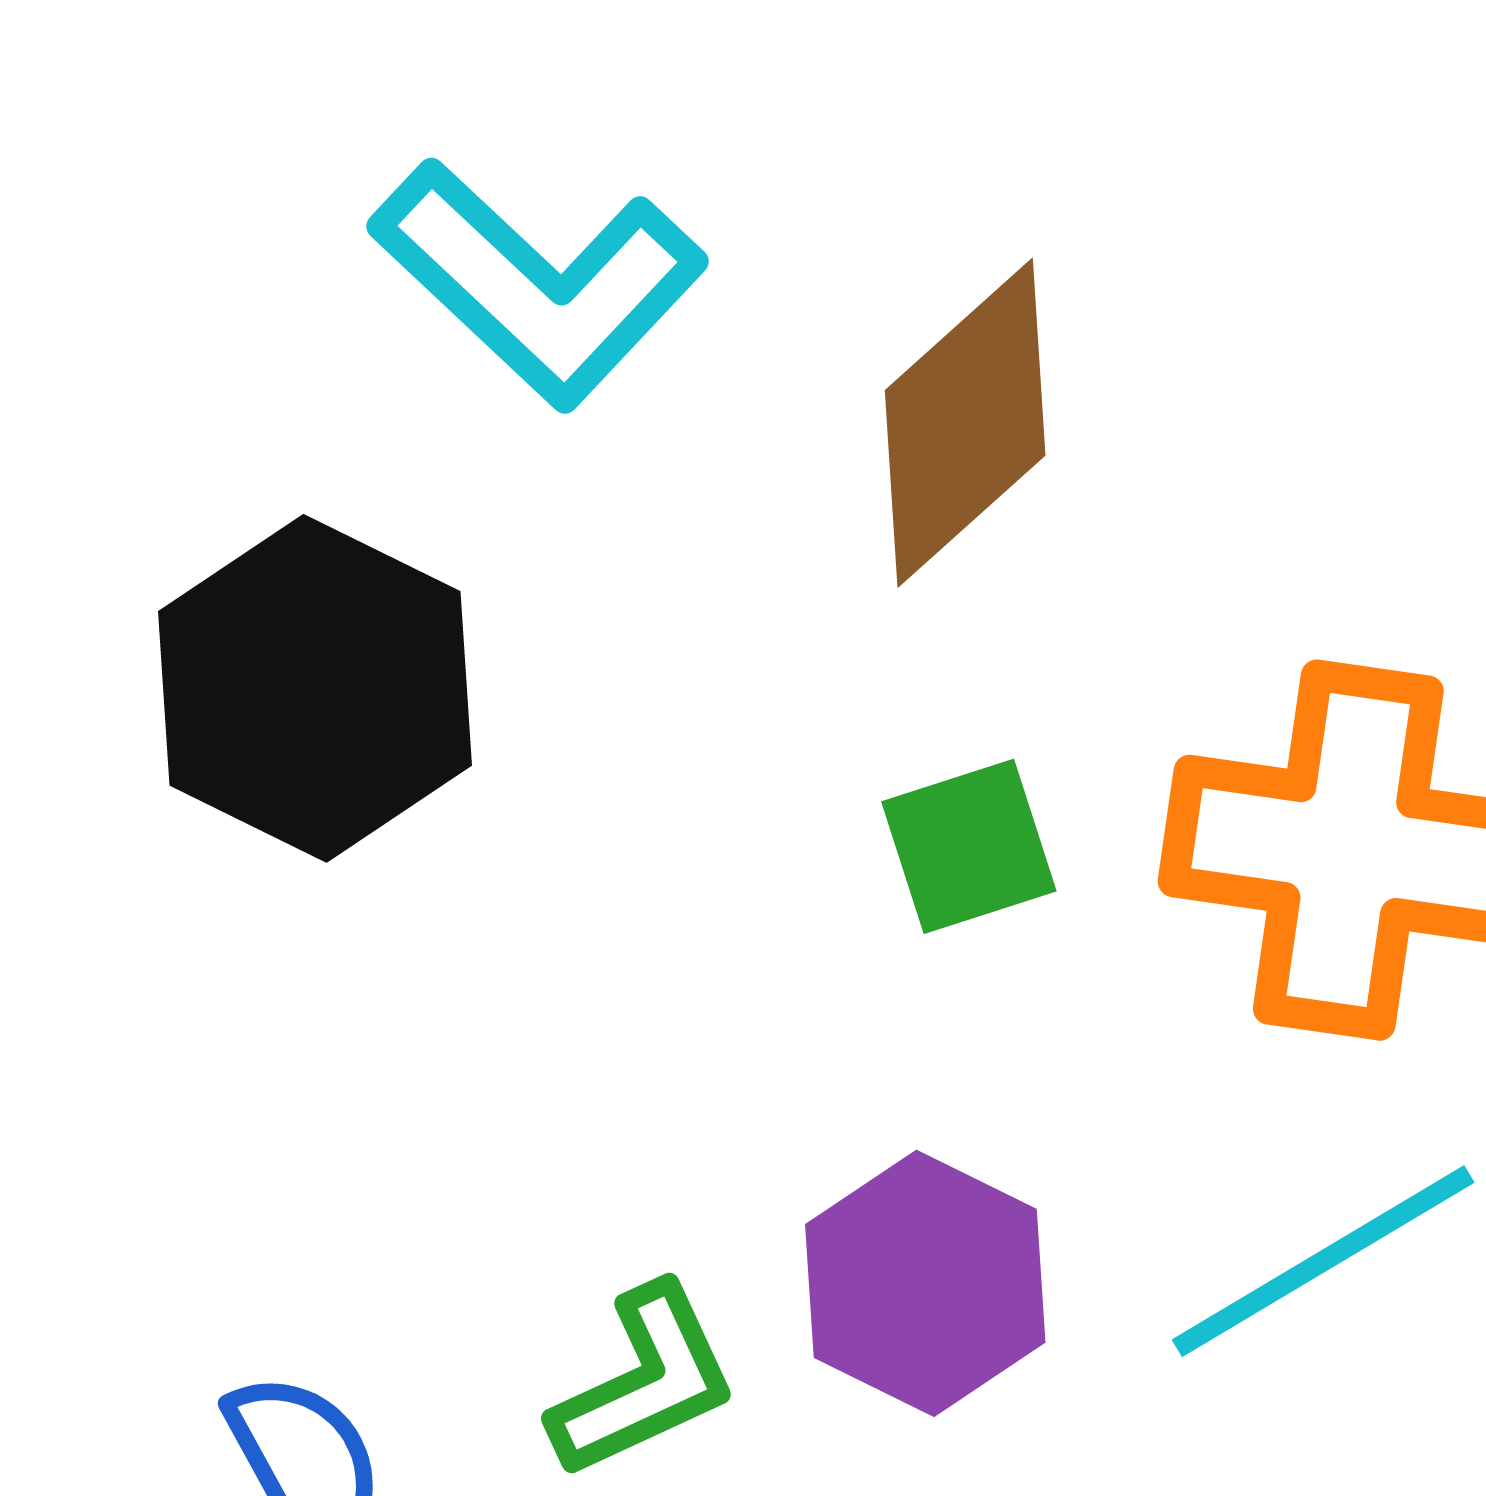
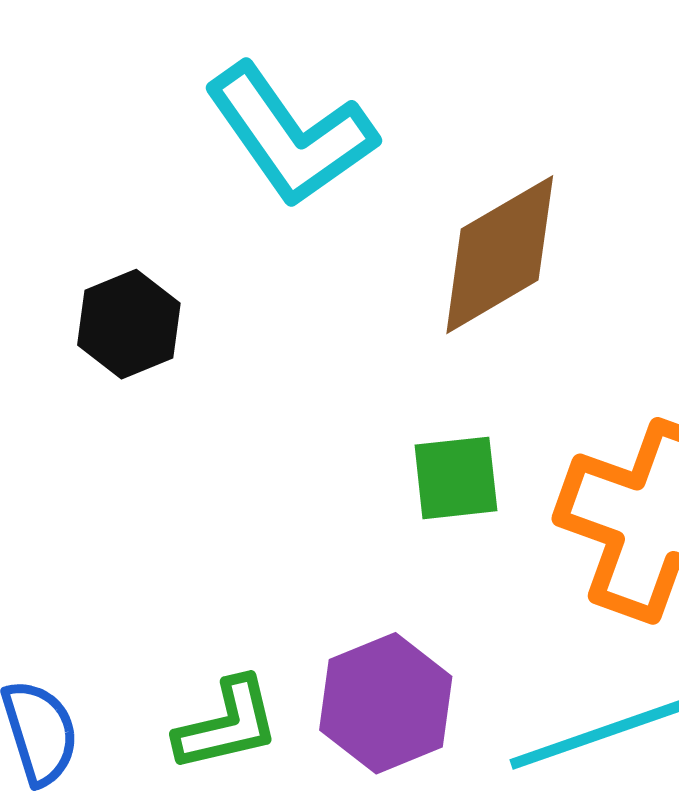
black hexagon: (315, 688) -> (129, 324), size x0.6

